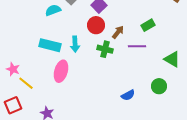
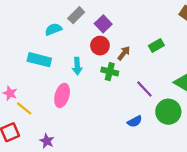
cyan rectangle: (50, 45) -> (39, 60), moved
purple line: (137, 46) -> (144, 89), moved, turned 48
green circle: (159, 86) -> (168, 112), size x1.5

